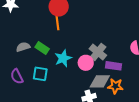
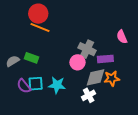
orange line: (57, 20) -> (40, 27), turned -48
cyan star: (63, 58) -> (57, 85), moved, turned -30
purple semicircle: (17, 76) -> (24, 86), moved

